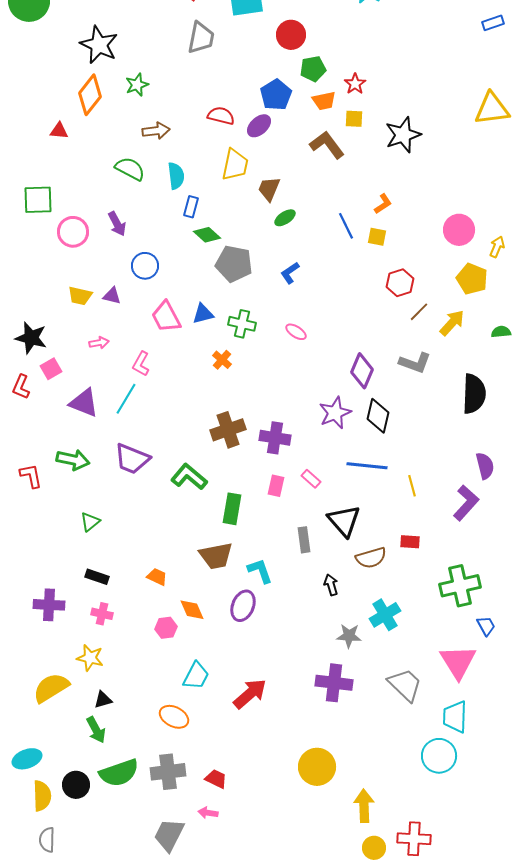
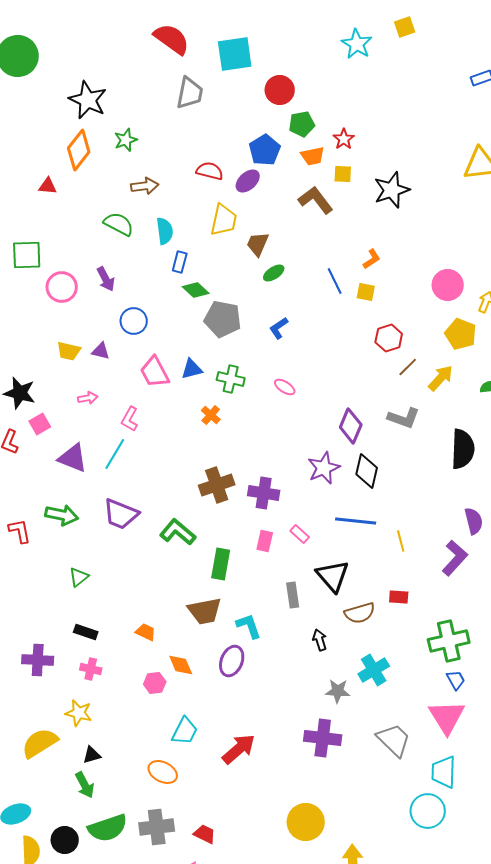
blue trapezoid: (486, 626) -> (456, 680), moved

